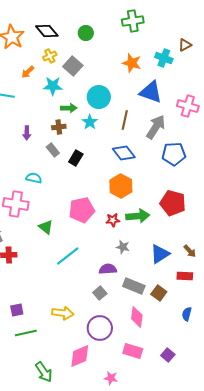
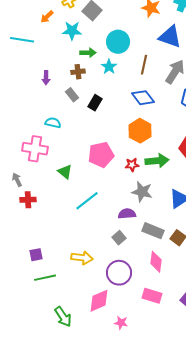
gray star: (123, 247) -> (142, 192), size x1.5
pink star: (111, 378) -> (121, 323), moved

